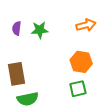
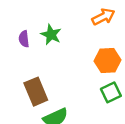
green star: (40, 30) -> (51, 35), turned -30

